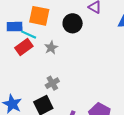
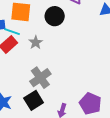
gray cross: (52, 83) -> (40, 78), size x1.5

